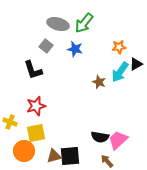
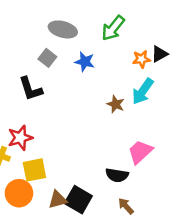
green arrow: (84, 23) -> (113, 28), moved
black triangle: (136, 64) -> (159, 54), moved
red star: (36, 106) -> (20, 138), moved
pink trapezoid: (118, 140) -> (140, 152), moved
black square: (70, 156) -> (78, 200), turned 35

